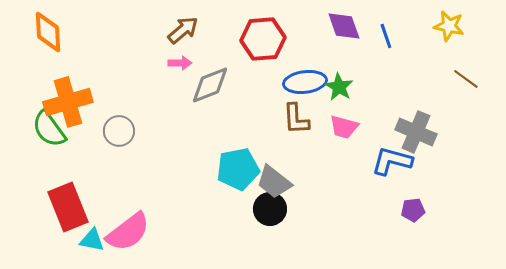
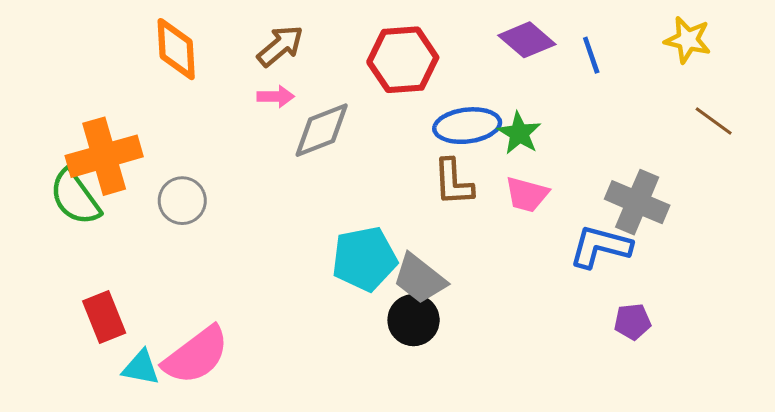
purple diamond: (344, 26) -> (527, 40), turned -30
orange diamond: (48, 32) -> (176, 49), moved
red rectangle: (68, 207) -> (104, 317), size x0.7

